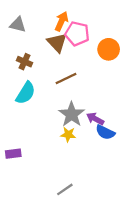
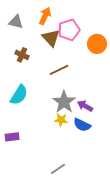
orange arrow: (62, 21) -> (45, 16), moved
pink pentagon: (77, 34) -> (69, 30), turned -30
cyan semicircle: (26, 93) -> (19, 95), moved
blue semicircle: (105, 132) -> (82, 125), moved

